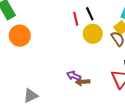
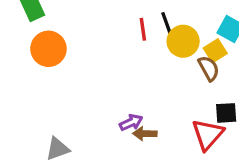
yellow circle: (93, 34) -> (183, 41), moved
purple arrow: (74, 76) -> (131, 122), turned 128

